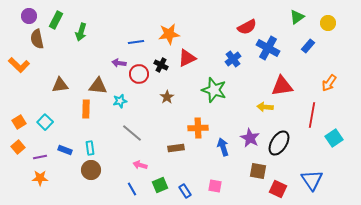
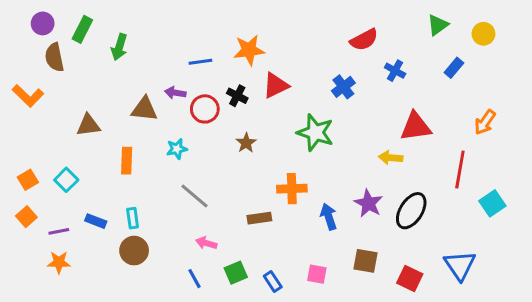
blue cross: (268, 48) -> (395, 71), size x0.6
brown triangle: (98, 86) -> (144, 109), moved
brown square: (258, 171) -> (366, 261), moved

